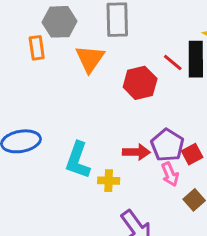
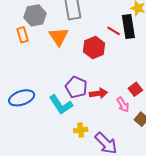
purple pentagon: (167, 145) -> (76, 87), moved
cyan L-shape: (78, 160) -> (61, 105), turned -45
yellow cross: (109, 181) -> (81, 130), moved

